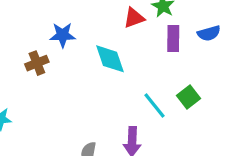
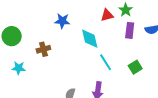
brown cross: (37, 63) -> (43, 49), moved
cyan line: (155, 105) -> (106, 62), moved

